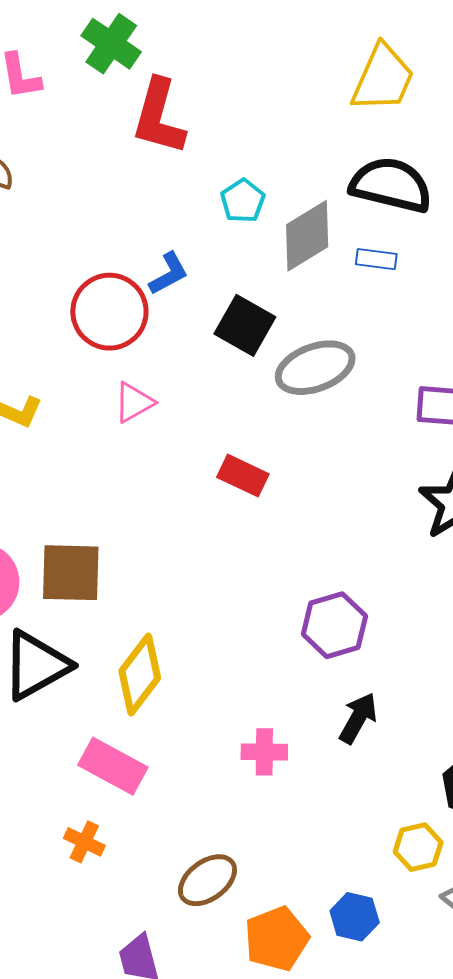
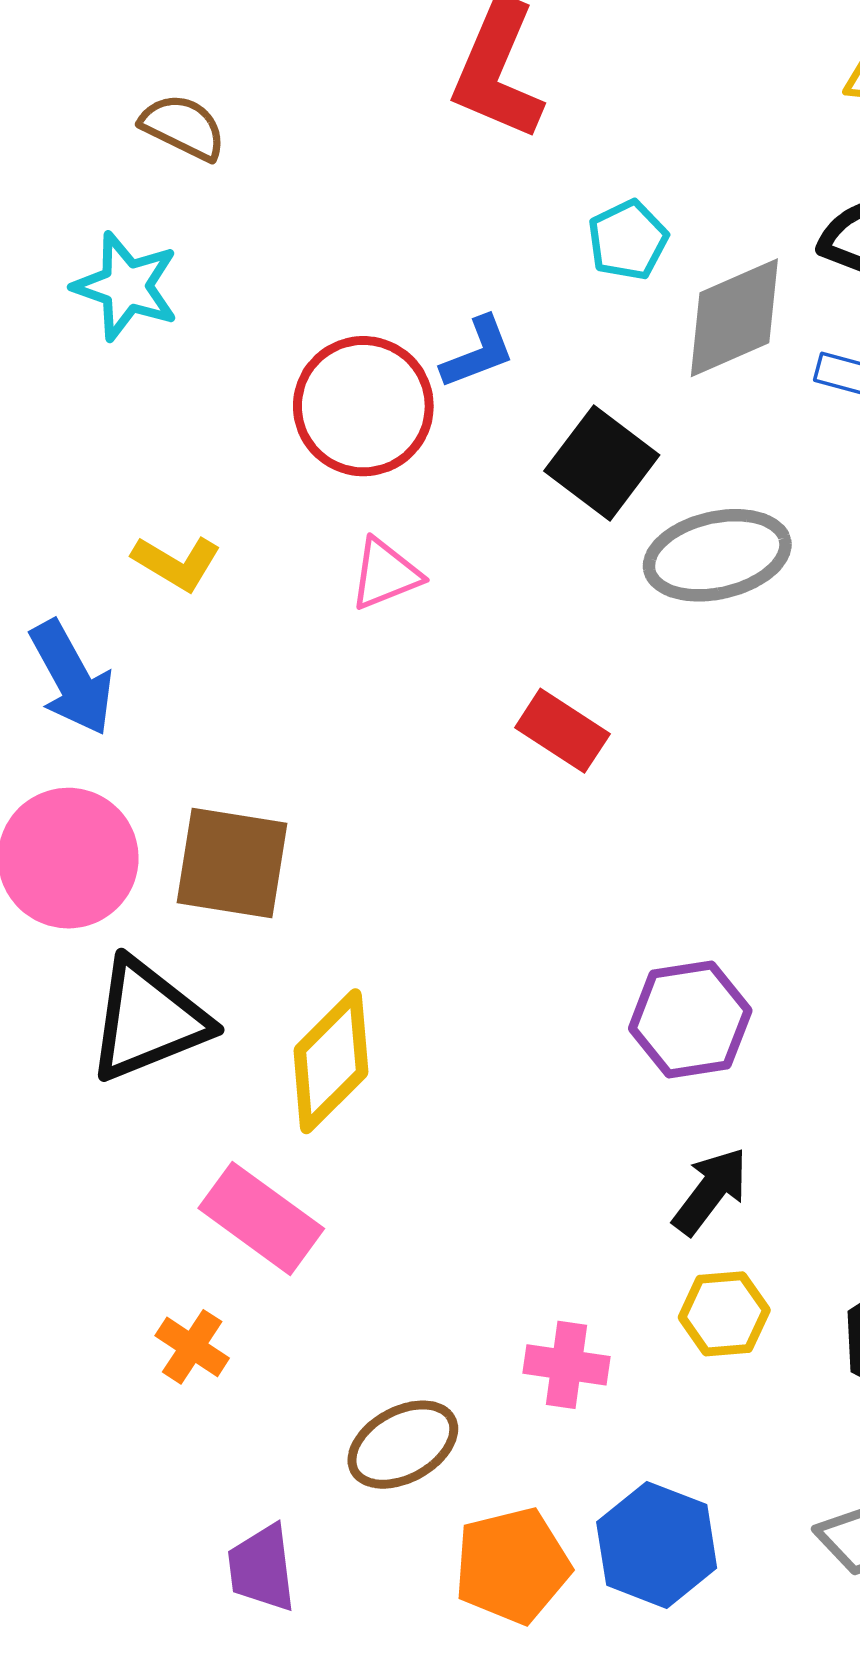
pink cross: (264, 752) -> (567, 1365), moved
yellow hexagon: (418, 847) -> (724, 1314), moved
blue hexagon: (355, 917) -> (657, 1545), size x1.4

